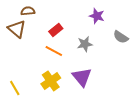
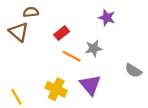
gray semicircle: (121, 37) -> (133, 70), moved
orange line: (54, 51) -> (72, 56), moved
yellow cross: (51, 81) -> (56, 89), turned -30

